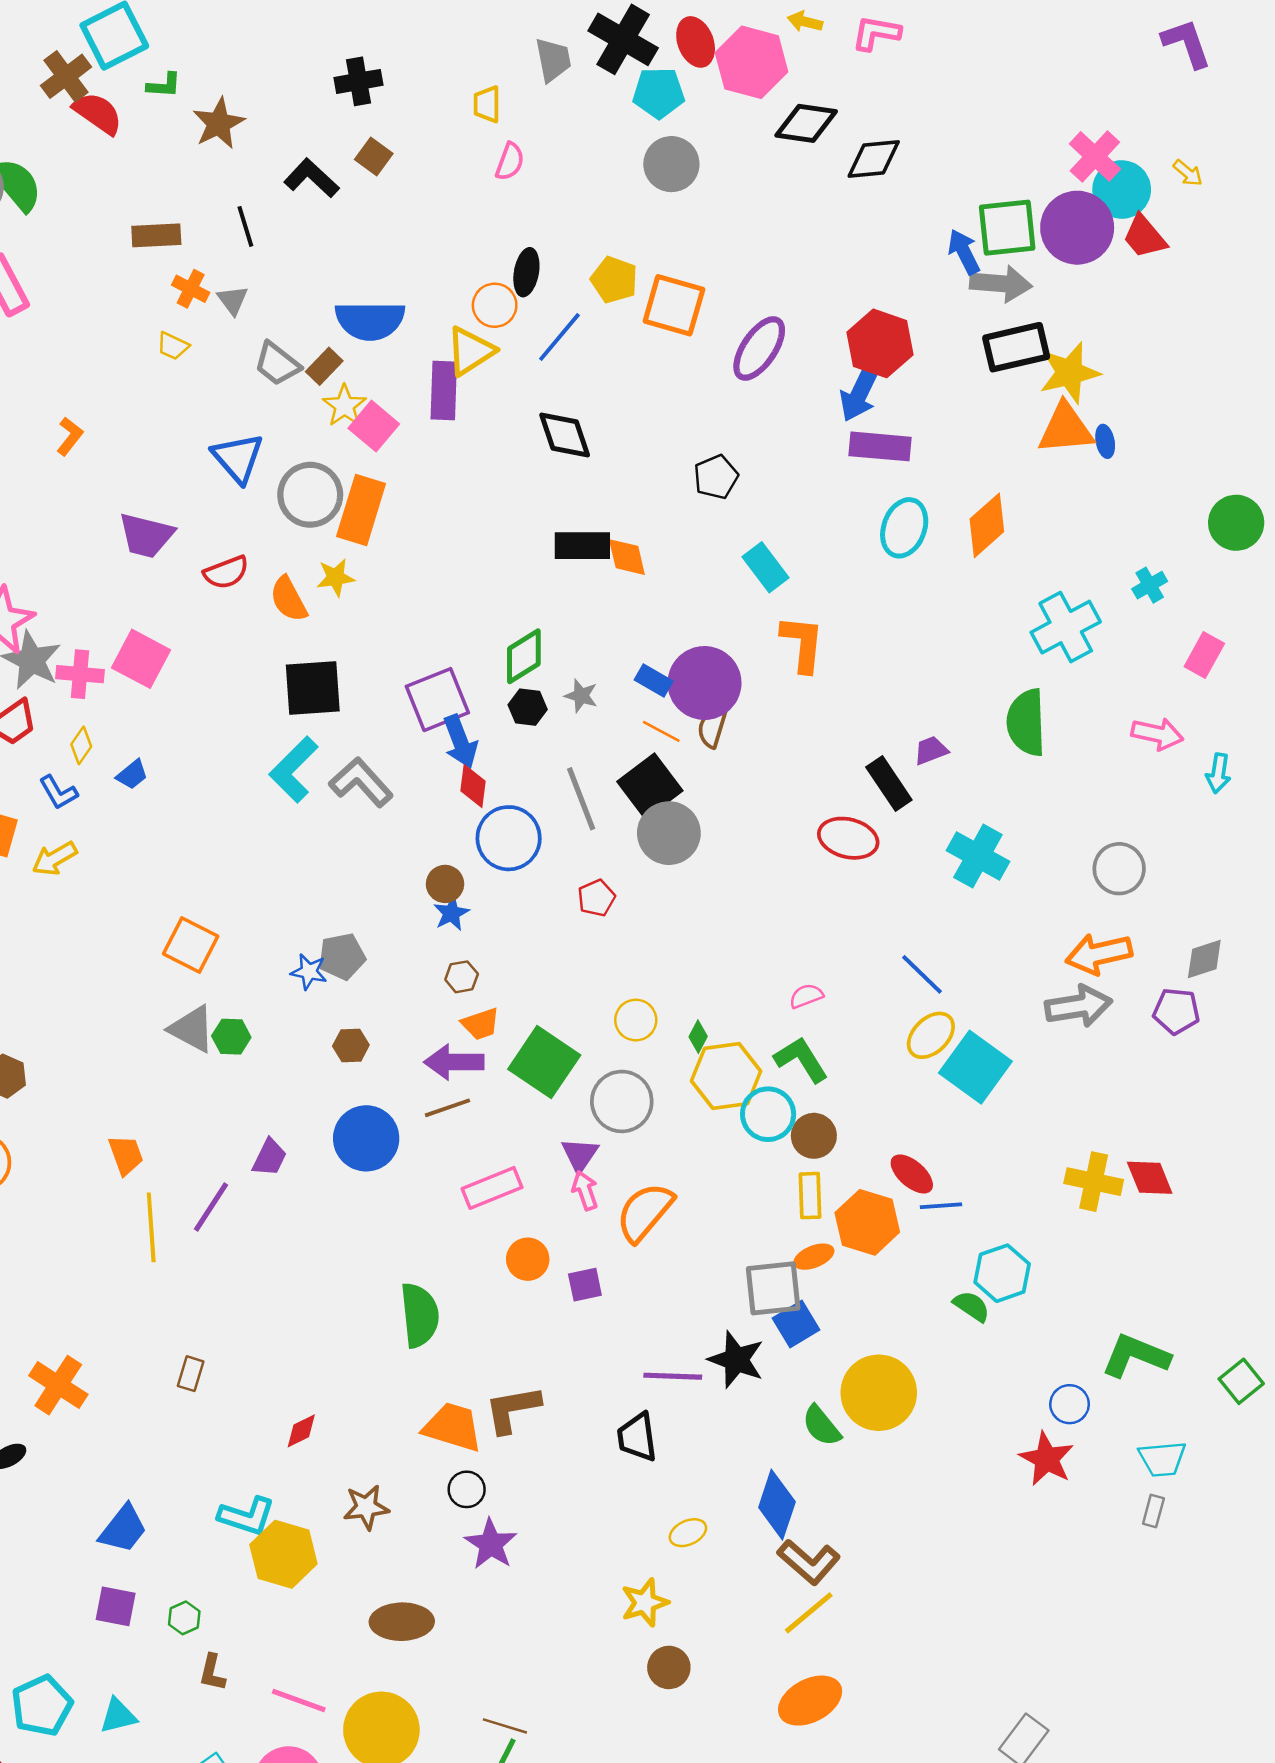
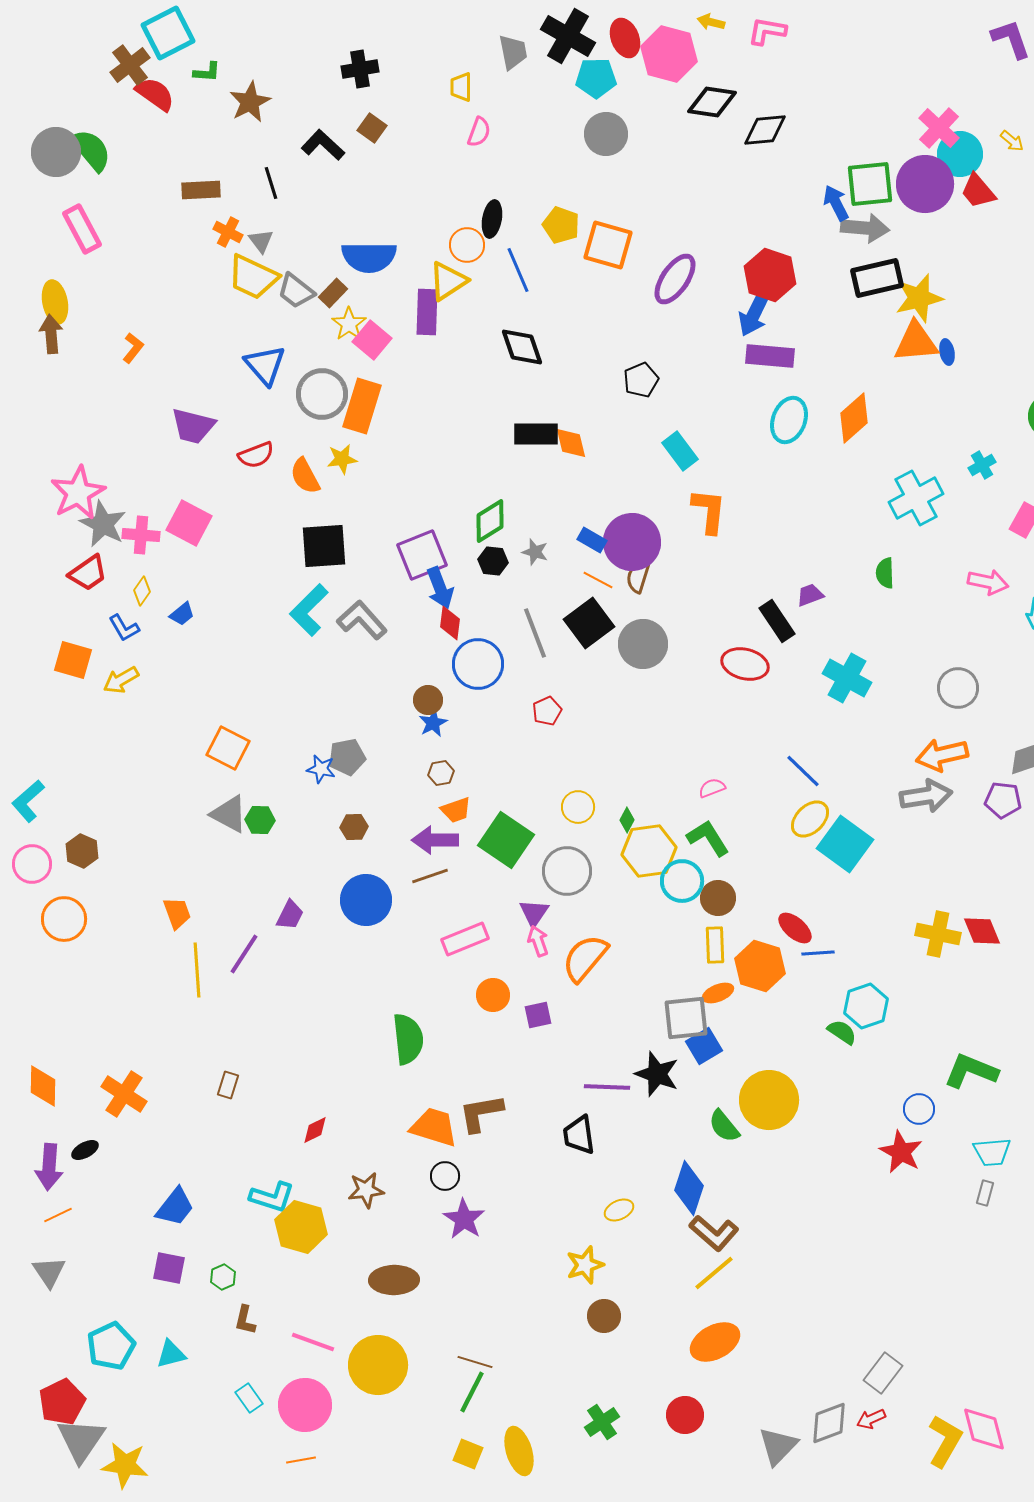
blue line: (559, 337) -> (518, 270), turned -63
yellow trapezoid: (173, 346) -> (253, 277), moved, size x2.0
green semicircle: (1026, 722) -> (885, 573), size x0.6
gray circle: (669, 833) -> (643, 644), moved

